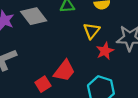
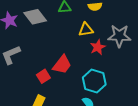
yellow triangle: (92, 31) -> (86, 29), turned 42

